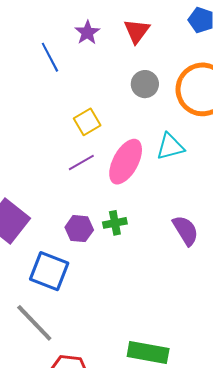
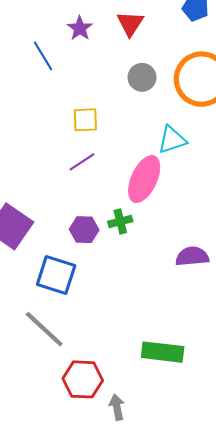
yellow square: (87, 122) -> (85, 120), turned 32
pink ellipse: (126, 162) -> (144, 179), moved
purple semicircle: (186, 230) -> (192, 256), moved, turned -60

